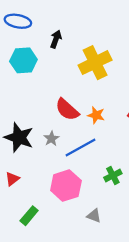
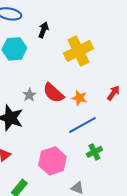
gray star: (51, 139) -> (29, 95), moved
blue line: (80, 148) -> (82, 125), moved

